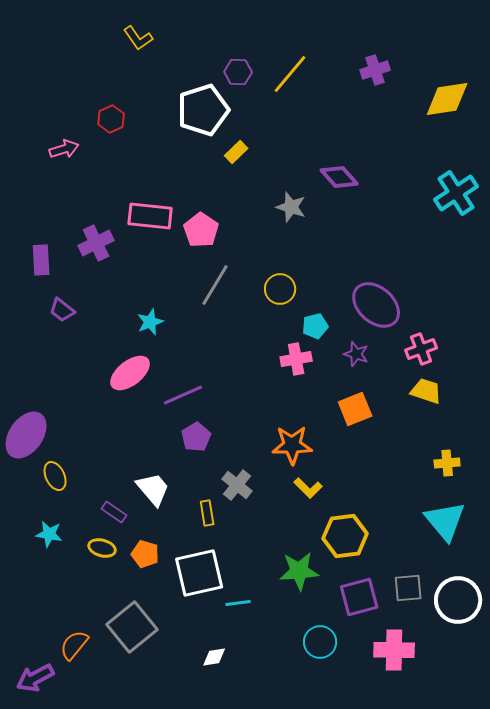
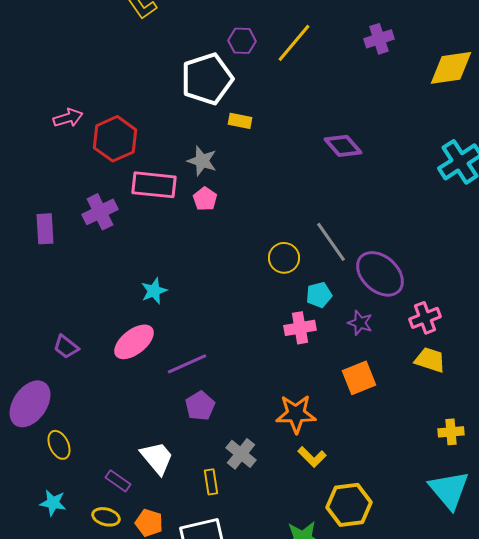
red hexagon: (111, 119) -> (115, 139), moved, size x1.6
yellow rectangle: (236, 152) -> (240, 121), turned 55
gray star: (291, 207) -> (202, 161), moved
pink pentagon: (201, 230) -> (205, 199), size x0.7
gray line: (215, 285) -> (331, 242), moved, turned -66
purple trapezoid: (62, 310) -> (66, 347), moved

